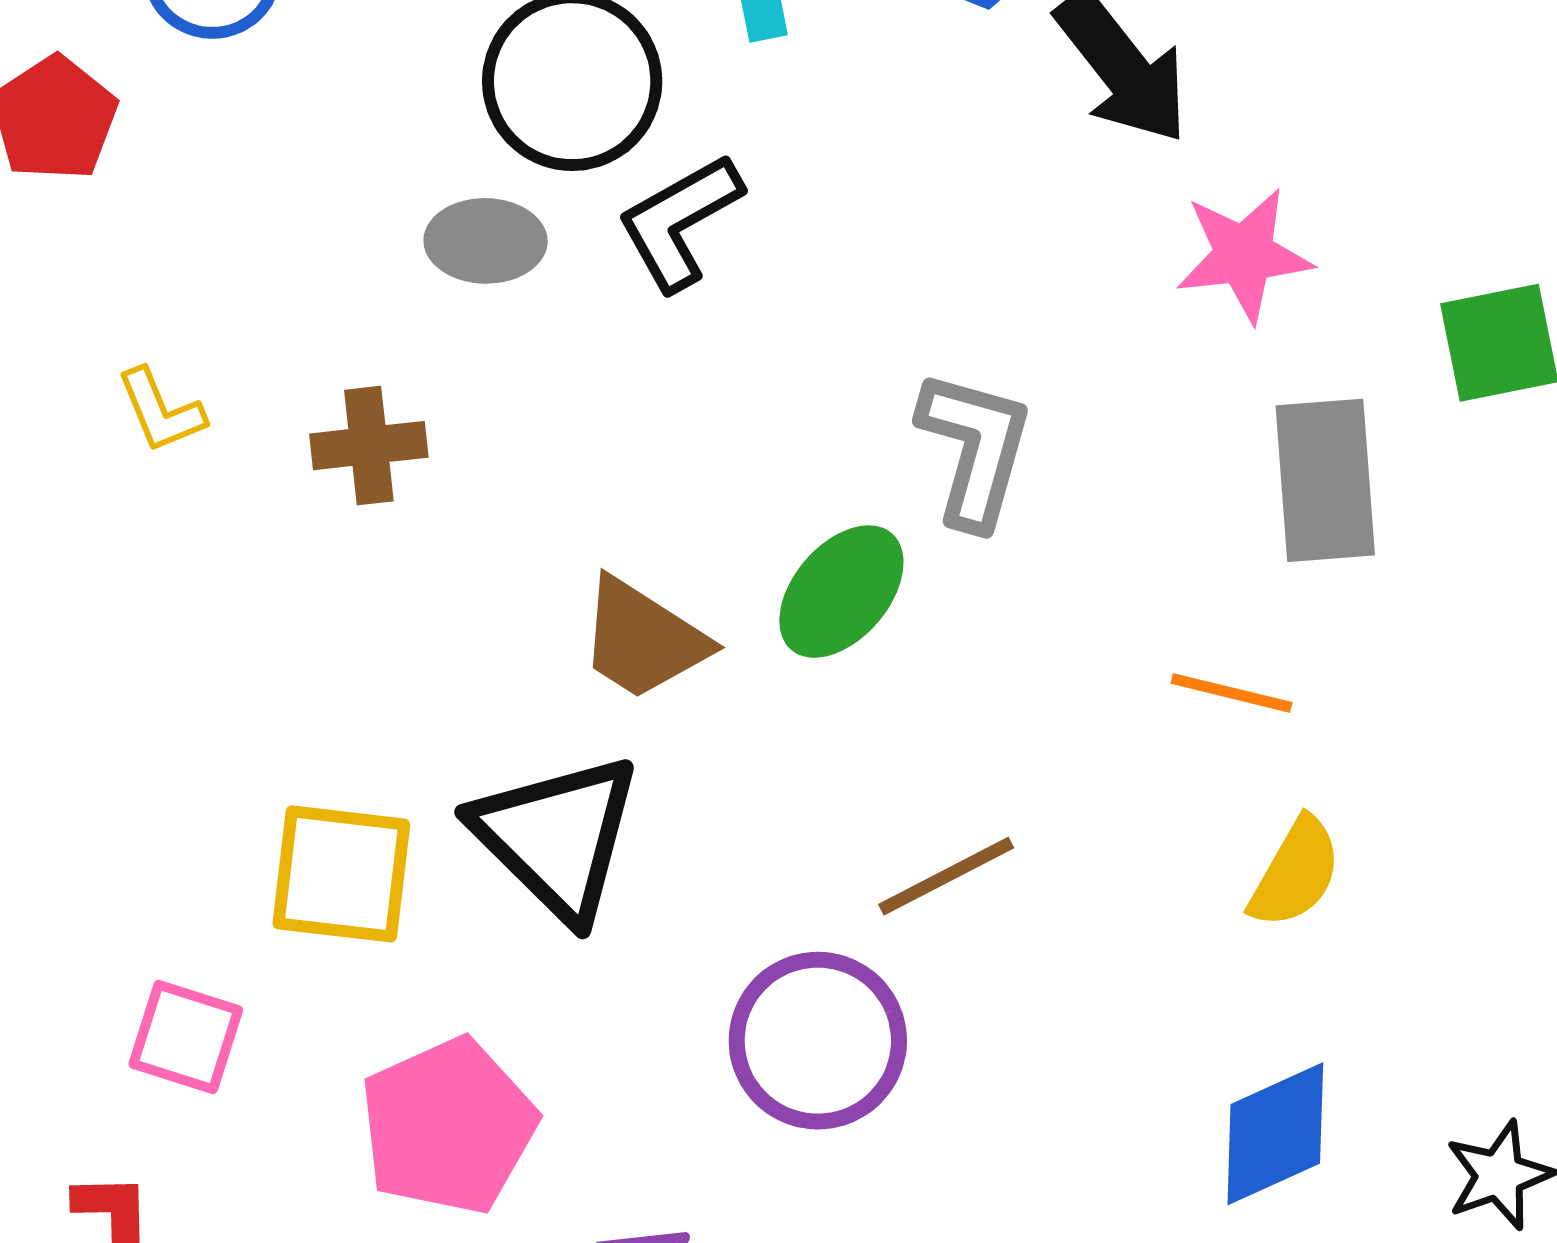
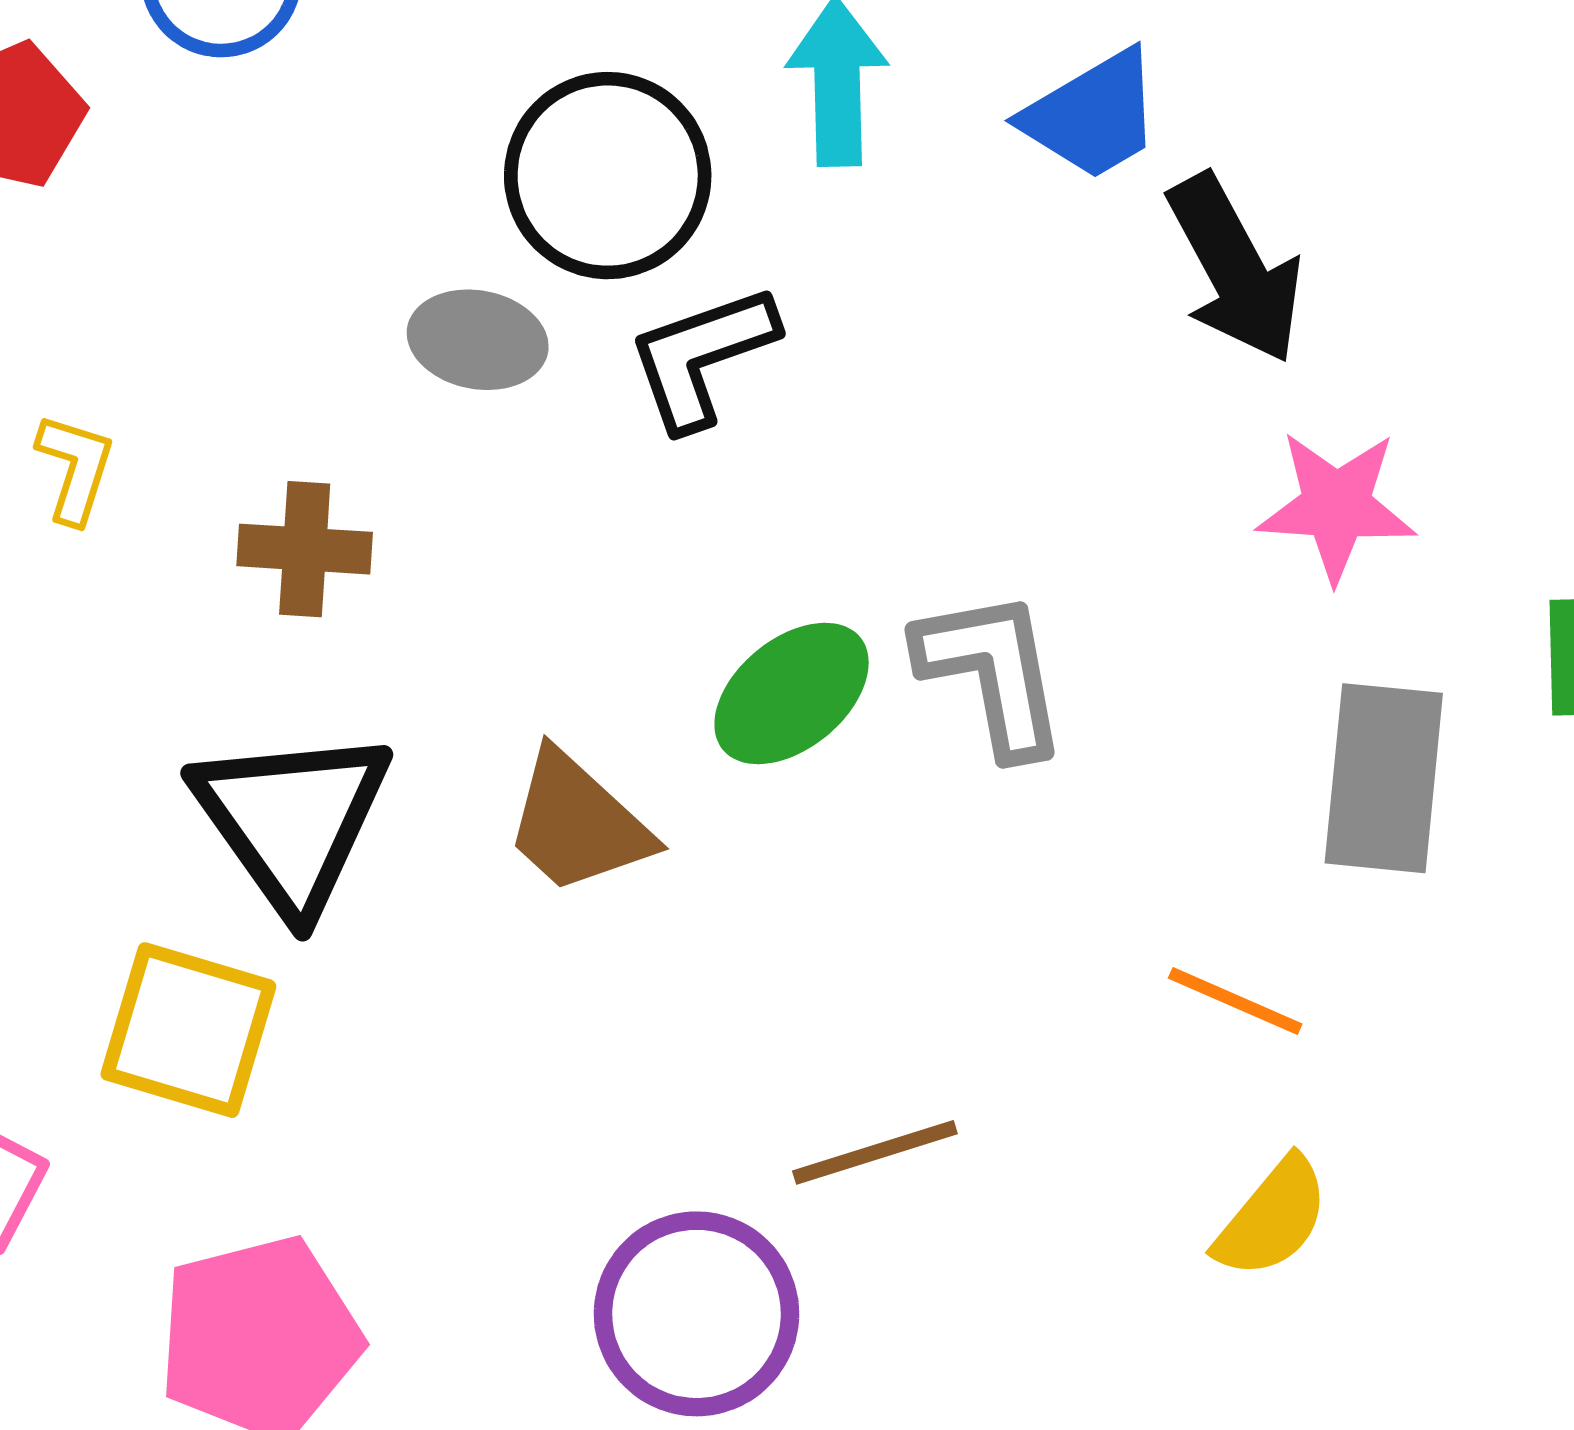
yellow L-shape: (161, 411) -> (75, 468), turned -150
gray L-shape: (975, 449) -> (992, 673), turned -36
green ellipse: (841, 592) -> (792, 693), moved
black triangle: (557, 837) -> (292, 820), moved

